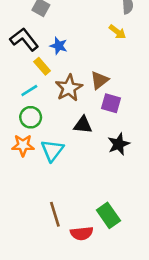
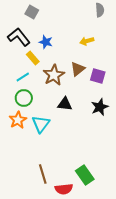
yellow arrow: (117, 32) -> (87, 41), moved, turned 128
purple square: (111, 103) -> (98, 76), moved
black star: (119, 144) -> (100, 107), moved
orange star: (23, 145) -> (18, 120), turned -30

